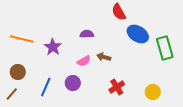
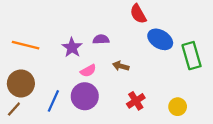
purple star: (53, 47) -> (72, 47), moved
pink semicircle: (84, 61) -> (88, 71), moved
brown circle: (18, 72) -> (21, 83), size x1.5
purple circle: (73, 83) -> (85, 96), size x1.5

